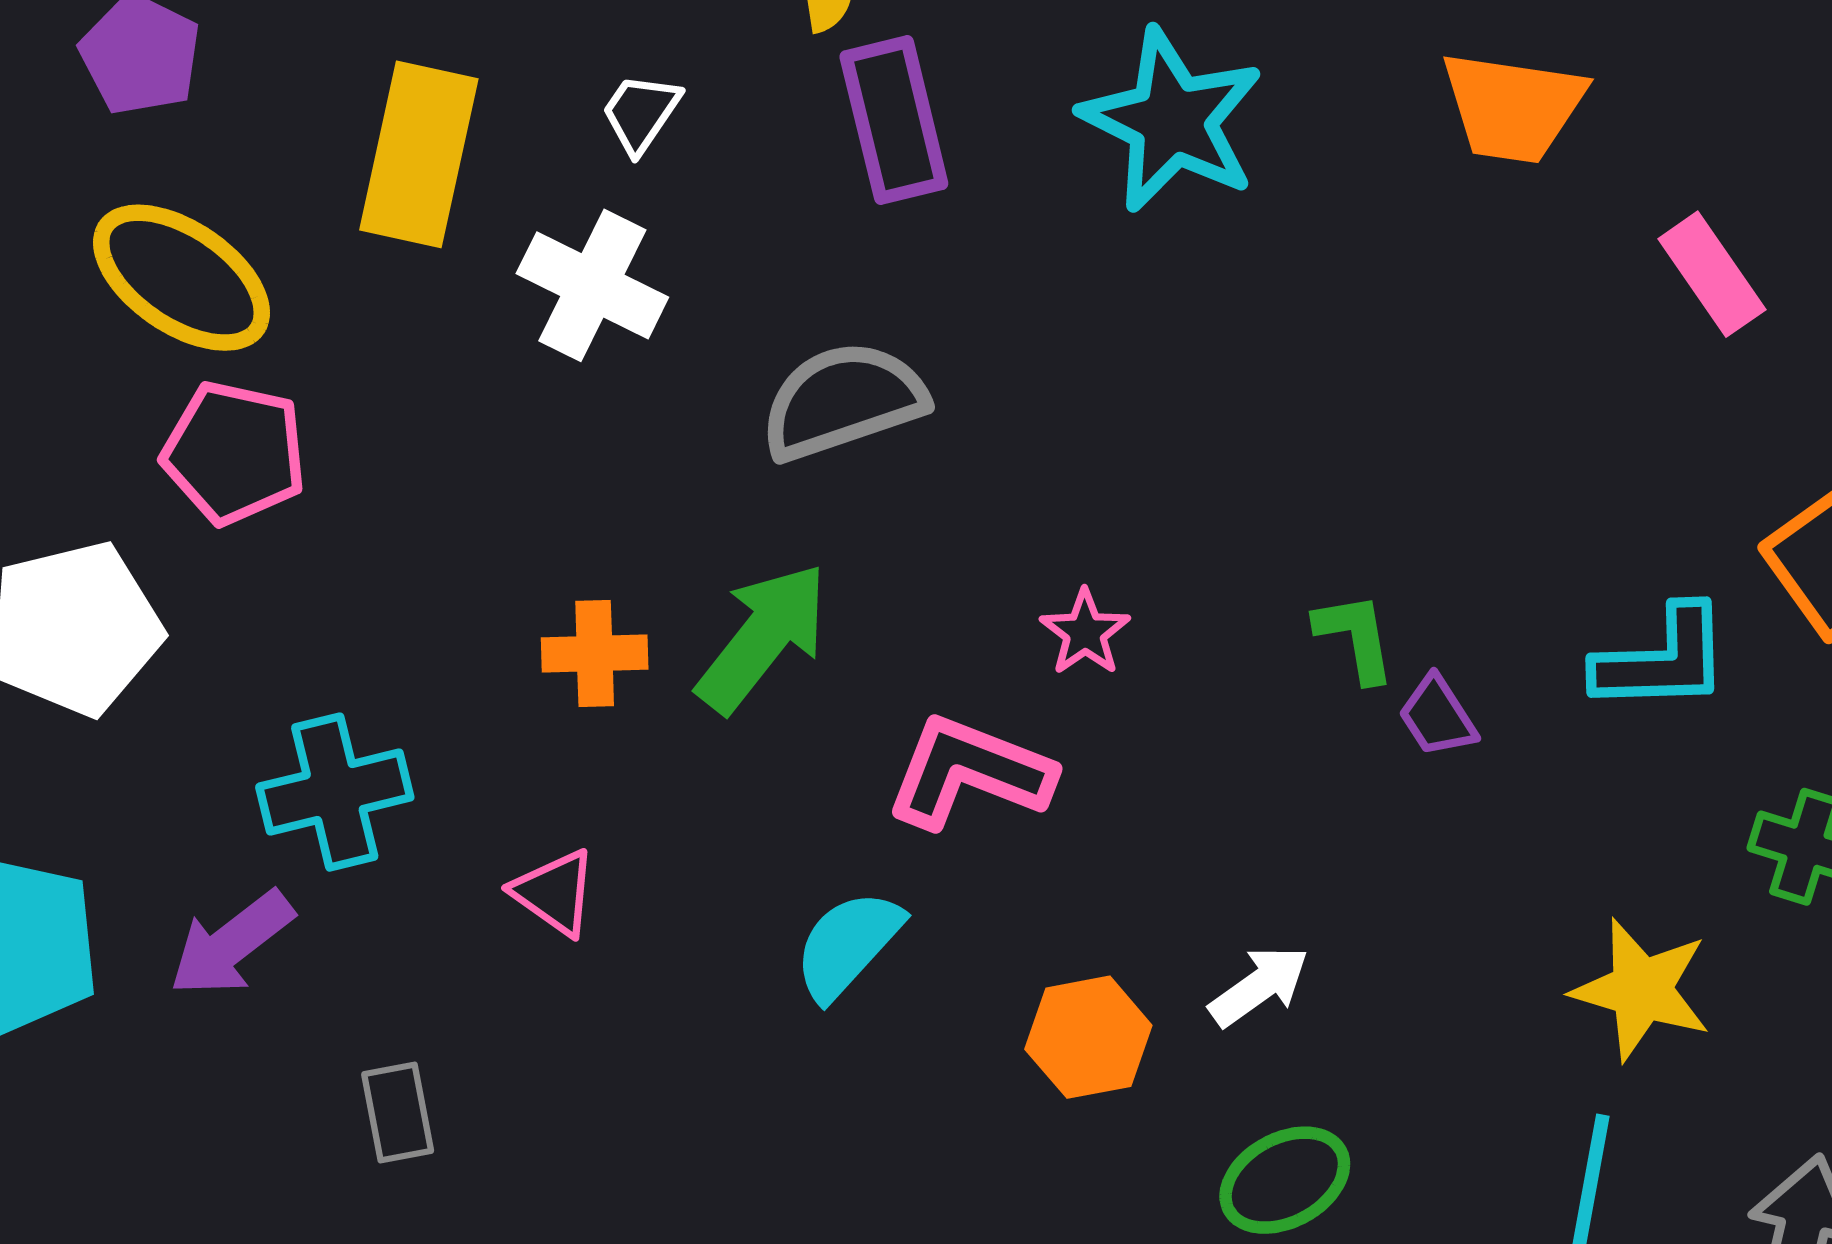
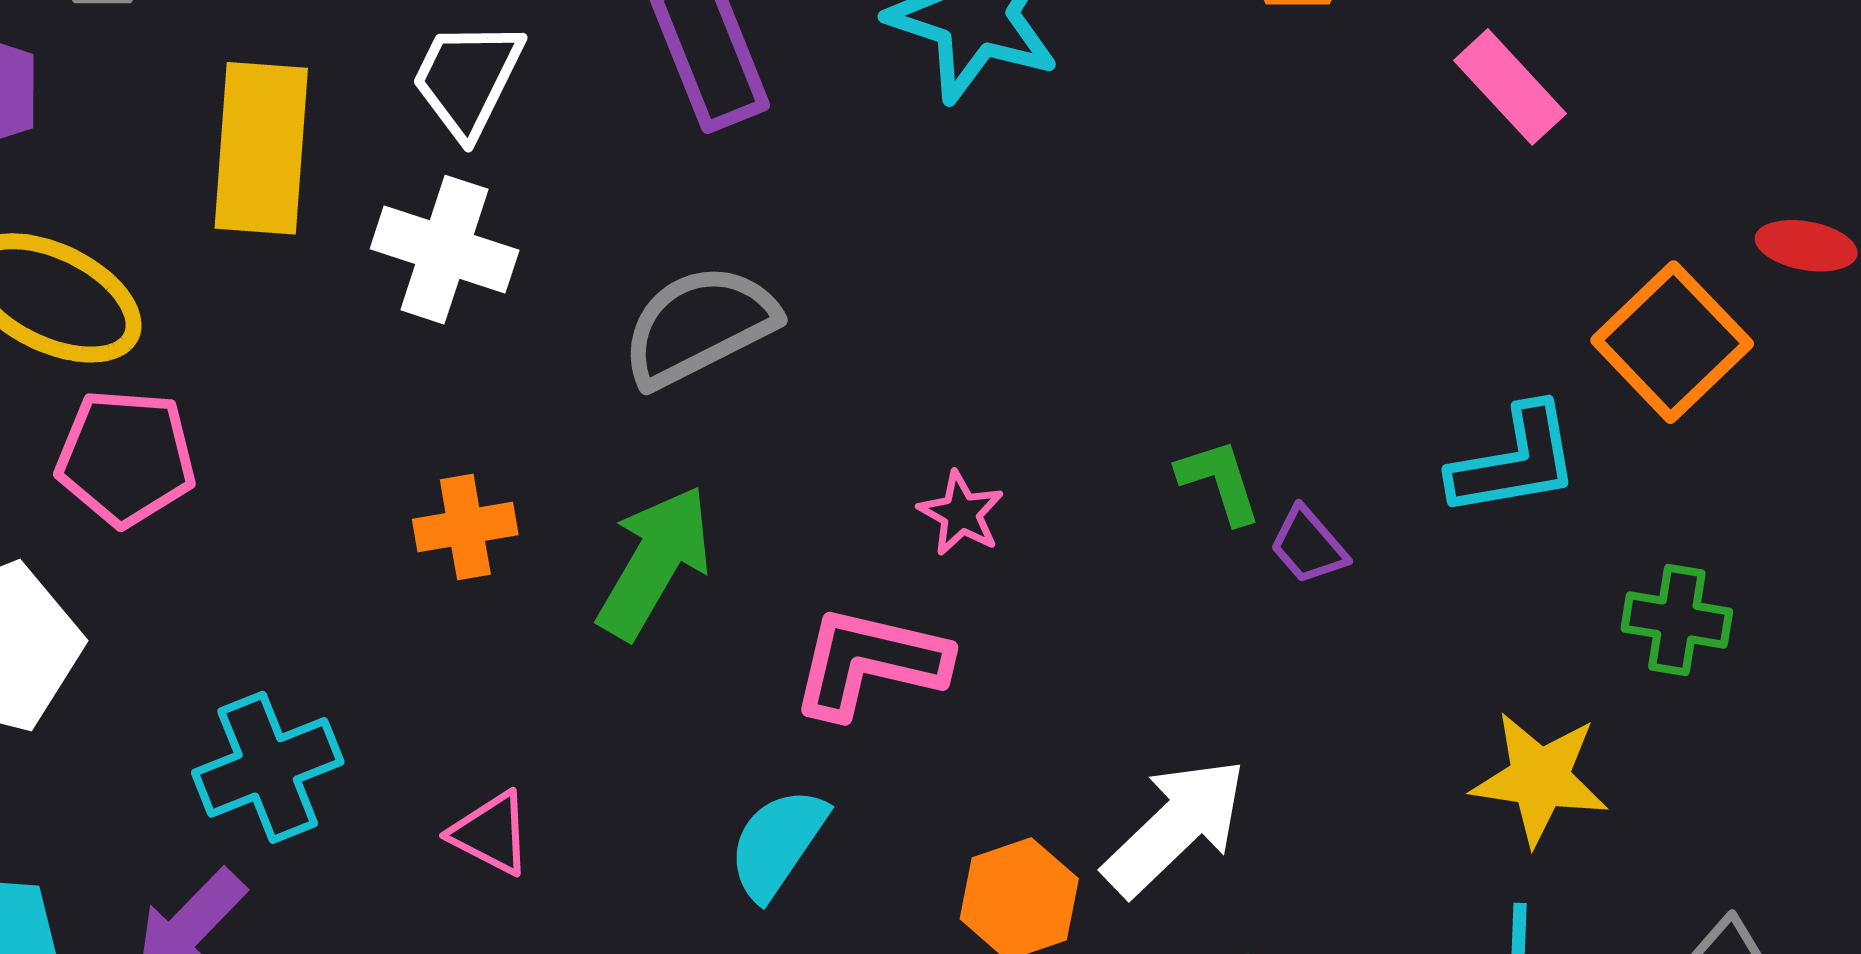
white trapezoid: (641, 113) -> (467, 79), size x1.5
orange cross: (595, 654) -> (465, 527), moved
white arrow: (1259, 986) -> (1175, 827), size x1.6

